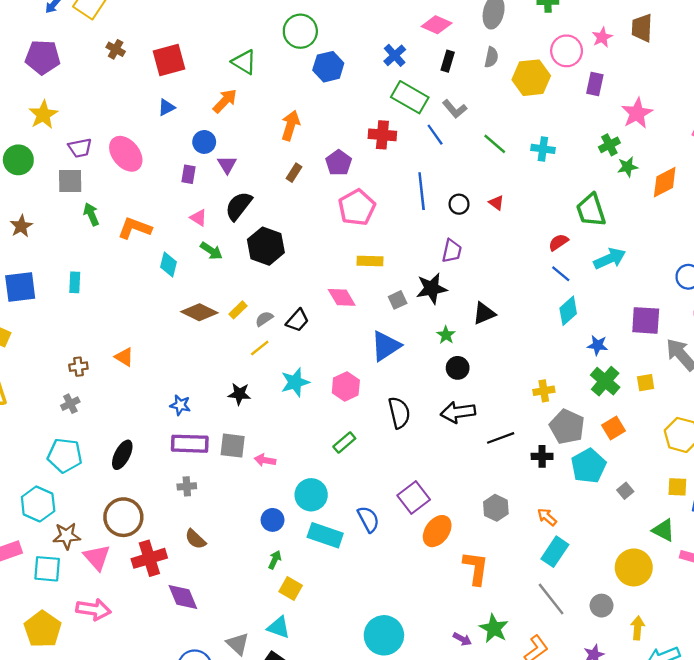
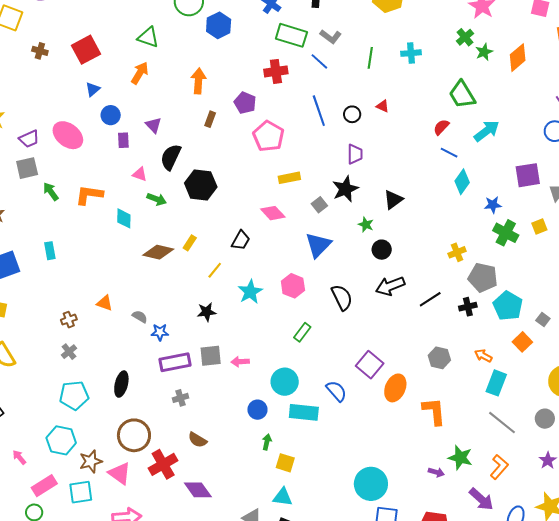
blue circle: (204, 142) -> (111, 115), moved
green line: (495, 144) -> (370, 58), turned 70
gray semicircle: (264, 319) -> (140, 317), moved, turned 77
orange square: (613, 428) -> (522, 342), moved

